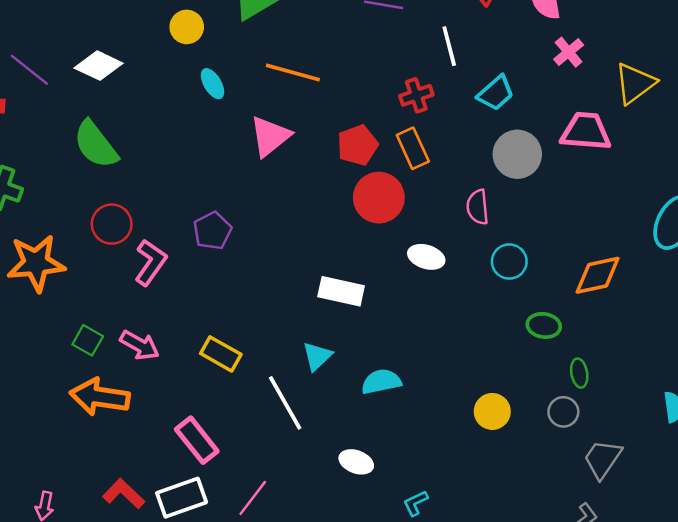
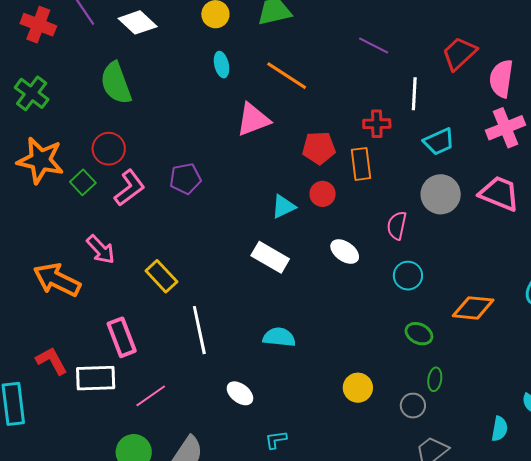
pink cross: (569, 52) -> (505, 128), size x1.5
red circle: (379, 198) -> (323, 194), size x0.6
green square: (88, 340) -> (83, 182), moved
cyan triangle: (317, 356) -> (283, 207), moved

